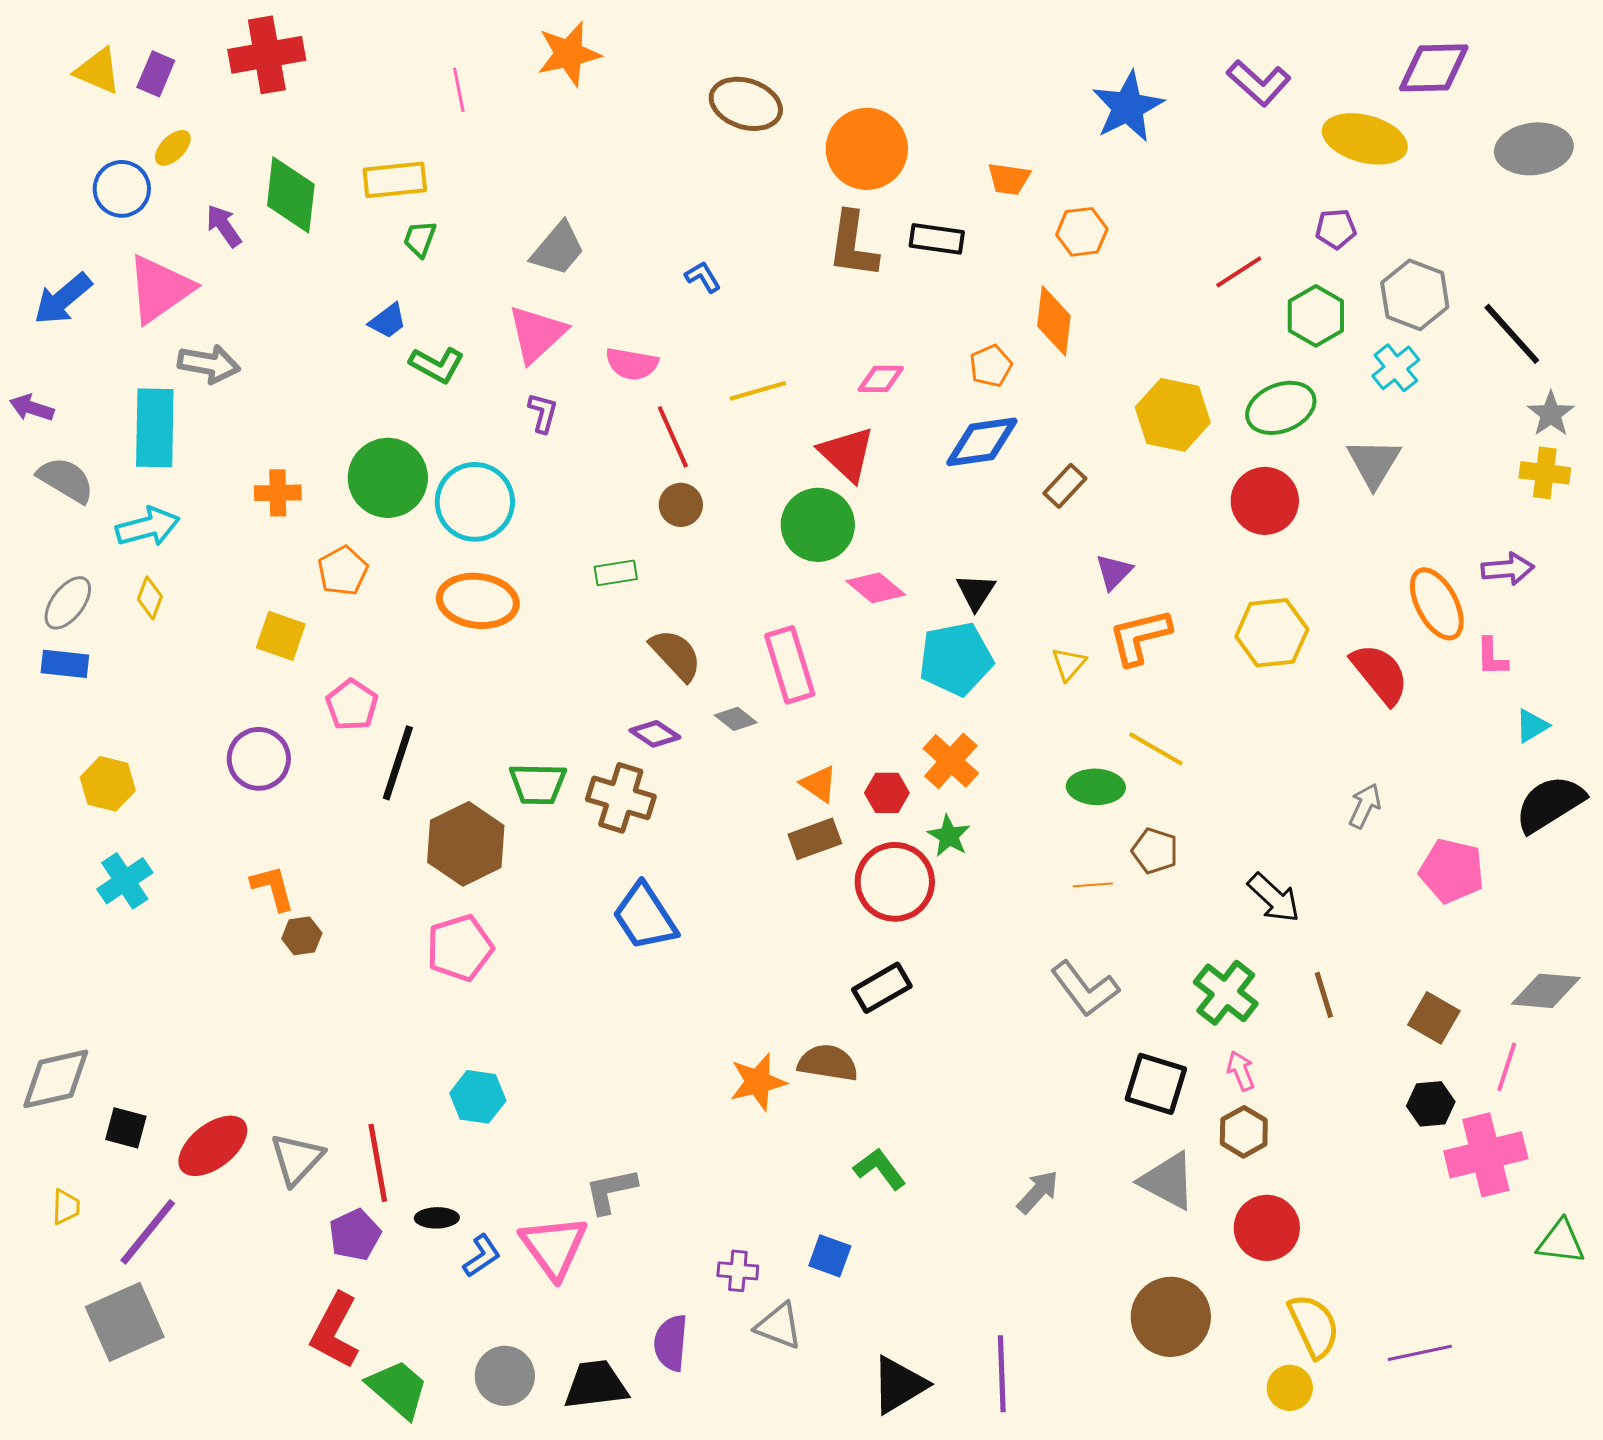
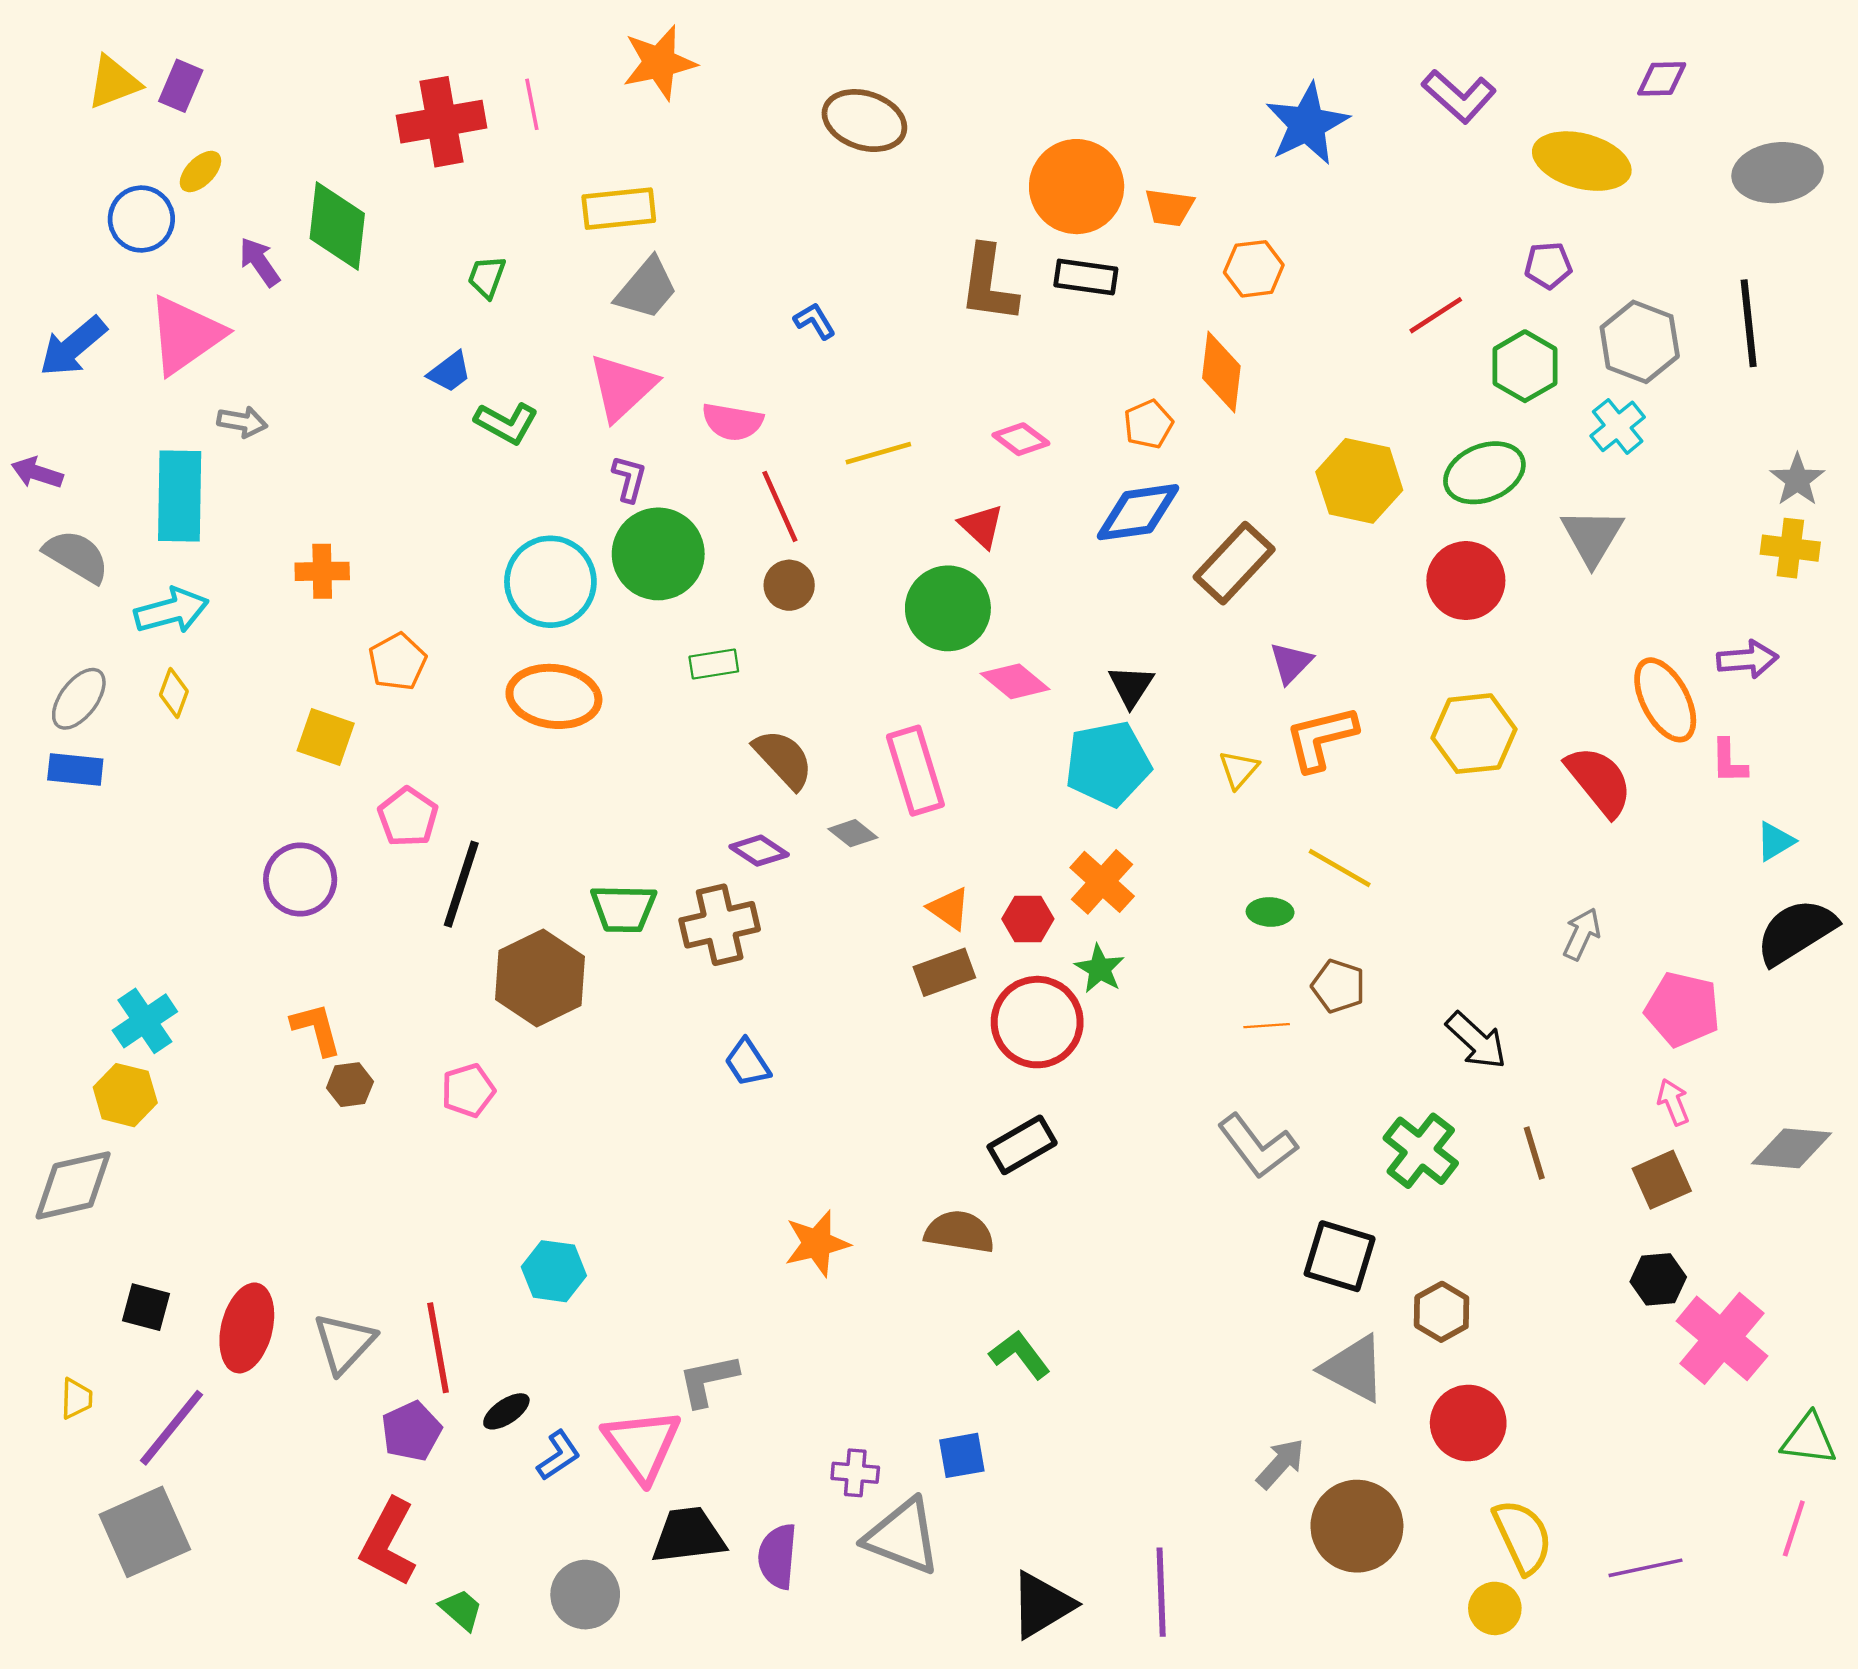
red cross: (267, 55) -> (442, 122), moved
purple diamond: (1434, 68) -> (1662, 79), size x0.6
yellow triangle: (98, 71) -> (114, 82), turned -44
orange circle: (867, 149) -> (1077, 187), moved
yellow rectangle: (395, 180) -> (619, 209), moved
black line: (1512, 334) -> (1749, 323), moved, turned 36
gray arrow: (209, 364) -> (242, 422), size x0.7
pink diamond: (881, 379) -> (1021, 439), turned 36
red triangle: (847, 454) -> (982, 526), size x0.7
green circle: (388, 478) -> (658, 554), moved
brown rectangle: (1065, 486) -> (1234, 563), size x1.6
yellow hexagon: (108, 784) -> (125, 1095), moved
green ellipse: (1096, 787) -> (1270, 912), size x0.7
brown cross: (621, 798) -> (720, 925), turned -30
blue trapezoid: (645, 917) -> (747, 1063), size x0.6
pink pentagon: (460, 948) -> (468, 1090), moved, size x0.7
brown square: (1434, 1018) -> (1662, 1180), turned 36
pink line: (1507, 1067) -> (1794, 1528), moved
pink arrow: (1241, 1071) -> (1673, 1102), moved
gray diamond: (56, 1079) -> (73, 1185), moved
orange star: (758, 1082) -> (817, 1243), moved
red ellipse: (213, 1146) -> (247, 1328), turned -38
pink cross: (1486, 1155) -> (1722, 1338), turned -36
gray arrow: (1038, 1192) -> (1280, 1464), moved
black ellipse: (437, 1218) -> (506, 1411), turned -33
blue square: (830, 1256) -> (962, 1455), turned -30
gray triangle: (779, 1326) -> (903, 1537), size x1.4
black trapezoid: (596, 1385) -> (688, 1535), moved
green trapezoid: (398, 1389) -> (461, 1610), size x0.6

